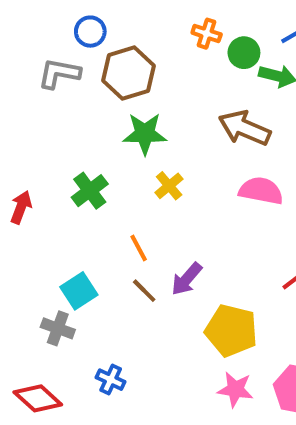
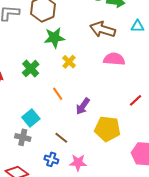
brown line: (144, 291) -> (61, 138), moved
pink star: (235, 389) -> (78, 163), moved

